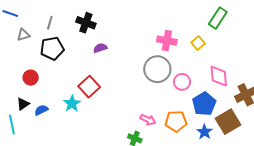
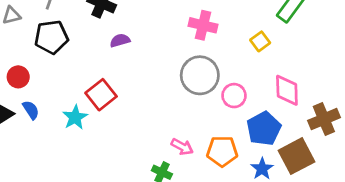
pink cross: (167, 41) -> (203, 25), moved
blue semicircle: (41, 110) -> (31, 110), moved, turned 80

